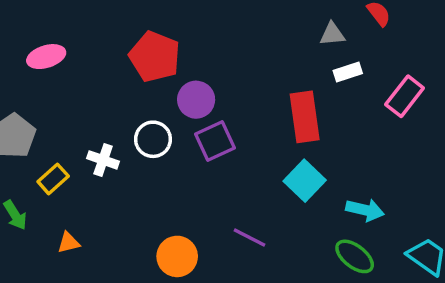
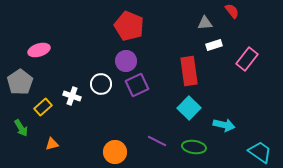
pink ellipse: (46, 57) -> (39, 50), moved
red pentagon: (155, 57) -> (129, 26), moved
green ellipse: (355, 256) -> (194, 147), moved, turned -30

